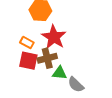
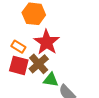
brown cross: (47, 58) -> (39, 64), turned -30

